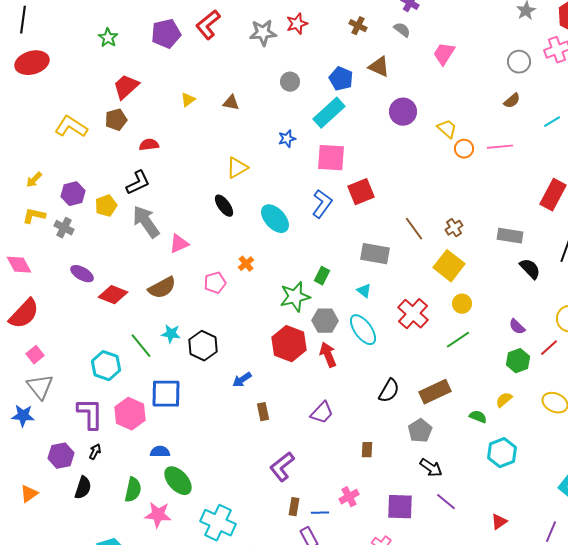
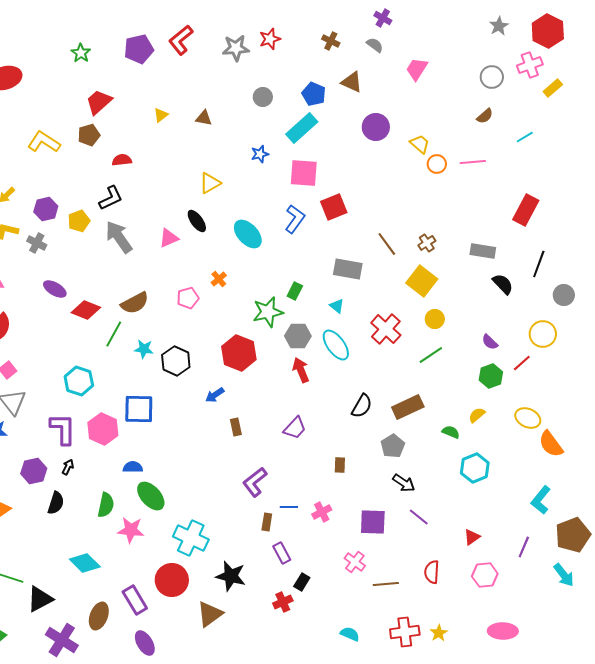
pink triangle: (179, 244) -> (169, 238), moved
red hexagon: (289, 344) -> (239, 353), moved
green line: (141, 346) -> (114, 334), moved, turned 68
blue line: (320, 513) -> (289, 507), moved

